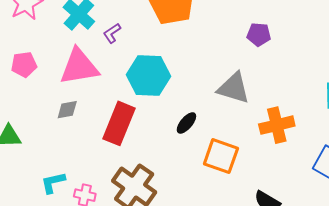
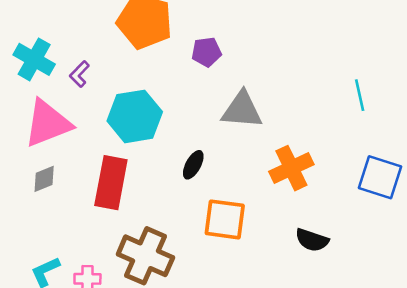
purple pentagon: (259, 35) -> (206, 52), moved
orange cross: (277, 125) -> (291, 168), moved
orange square: (221, 156) -> (225, 219), moved

